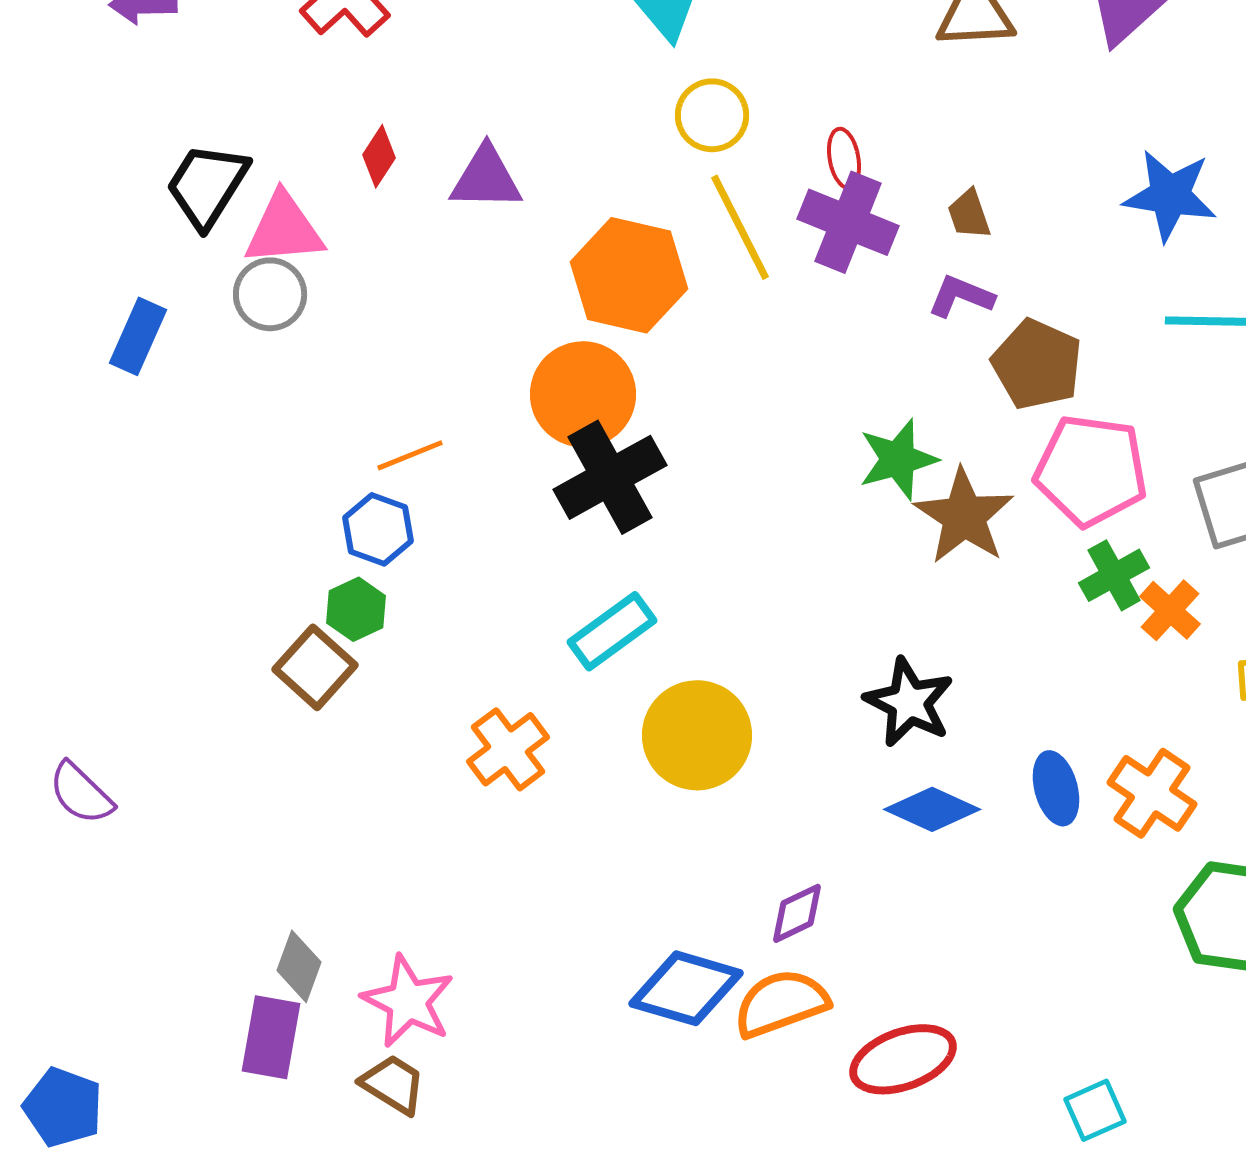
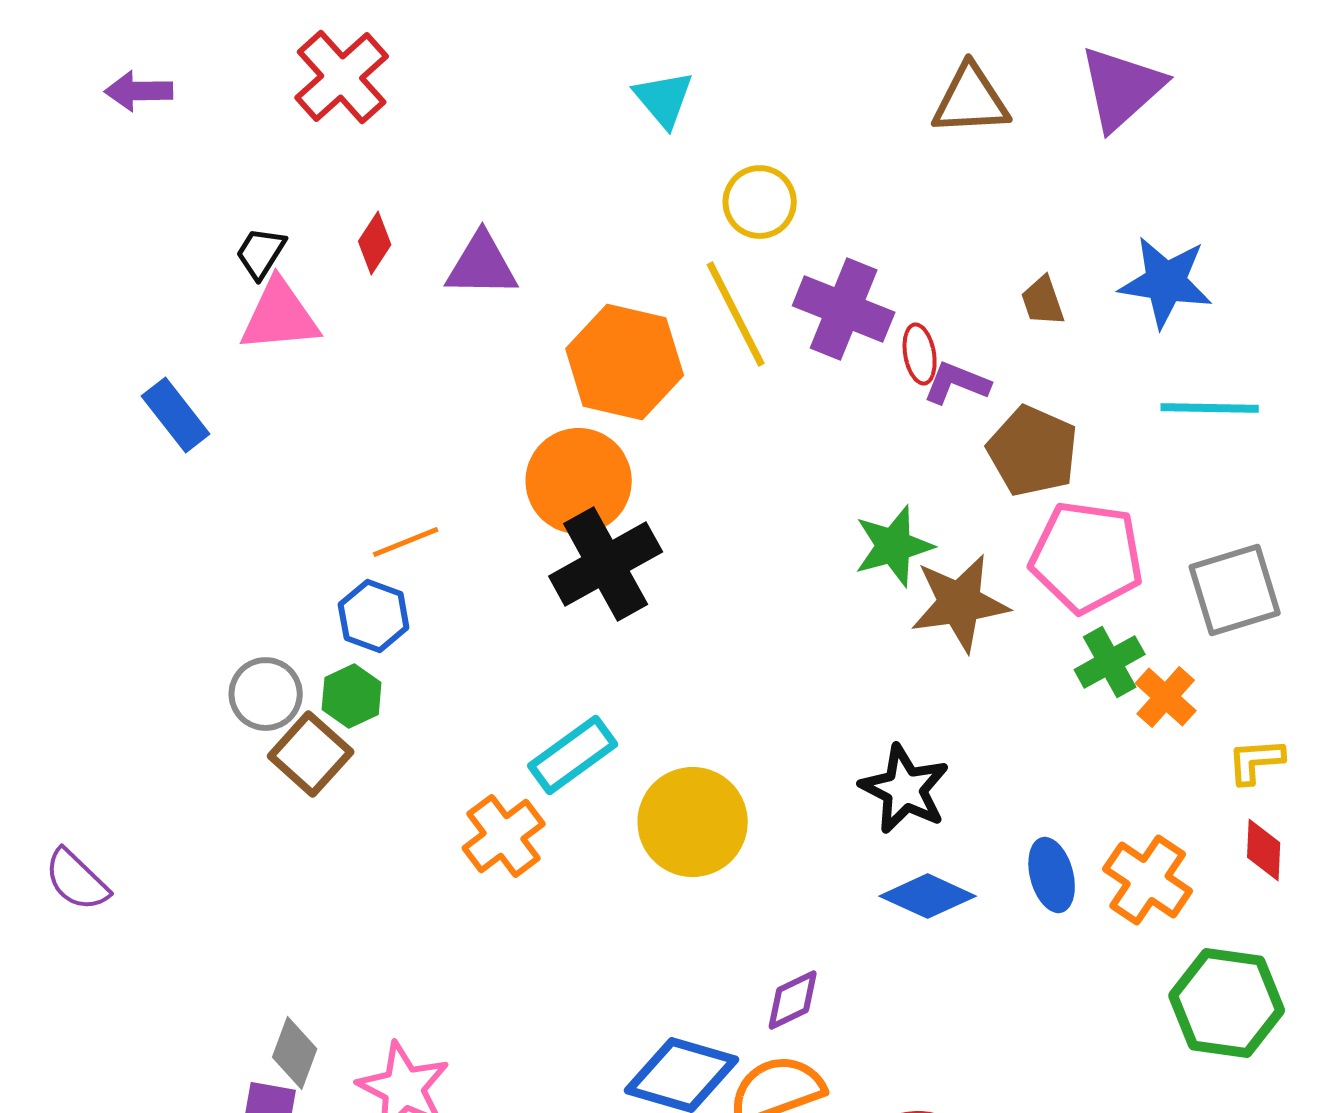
yellow circle: (712, 115) -> (760, 202), moved
red ellipse: (844, 158) -> (920, 354), moved
black trapezoid: (207, 185) -> (261, 253), moved, size x0.6
brown trapezoid: (969, 214) -> (1043, 301), moved
gray circle: (270, 294) -> (266, 694), moved
blue rectangle: (138, 336) -> (176, 415), moved, turned -62
brown star: (964, 516) -> (960, 603), turned 30
cyan rectangle: (612, 631) -> (573, 755), moved

